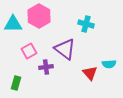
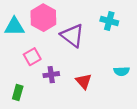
cyan cross: (86, 24) -> (109, 21), moved
purple triangle: (65, 49) -> (72, 36), moved
red triangle: (90, 73) -> (84, 81), moved

